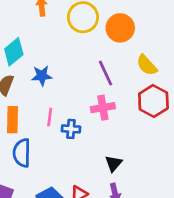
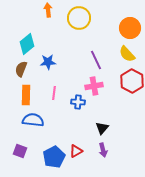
orange circle: (120, 28) -> (130, 28), moved
blue cross: (71, 129) -> (78, 102), moved
blue semicircle: (22, 153) -> (33, 120), turned 95

